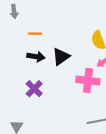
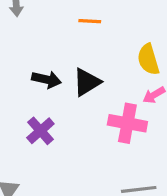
orange line: (35, 34) -> (90, 21), moved

